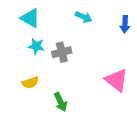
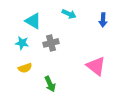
cyan triangle: (30, 18) -> (33, 21), moved
cyan star: (36, 46) -> (22, 43), moved

